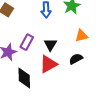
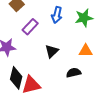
purple rectangle: (27, 42) -> (30, 27), moved
red triangle: (48, 64) -> (31, 85), moved

